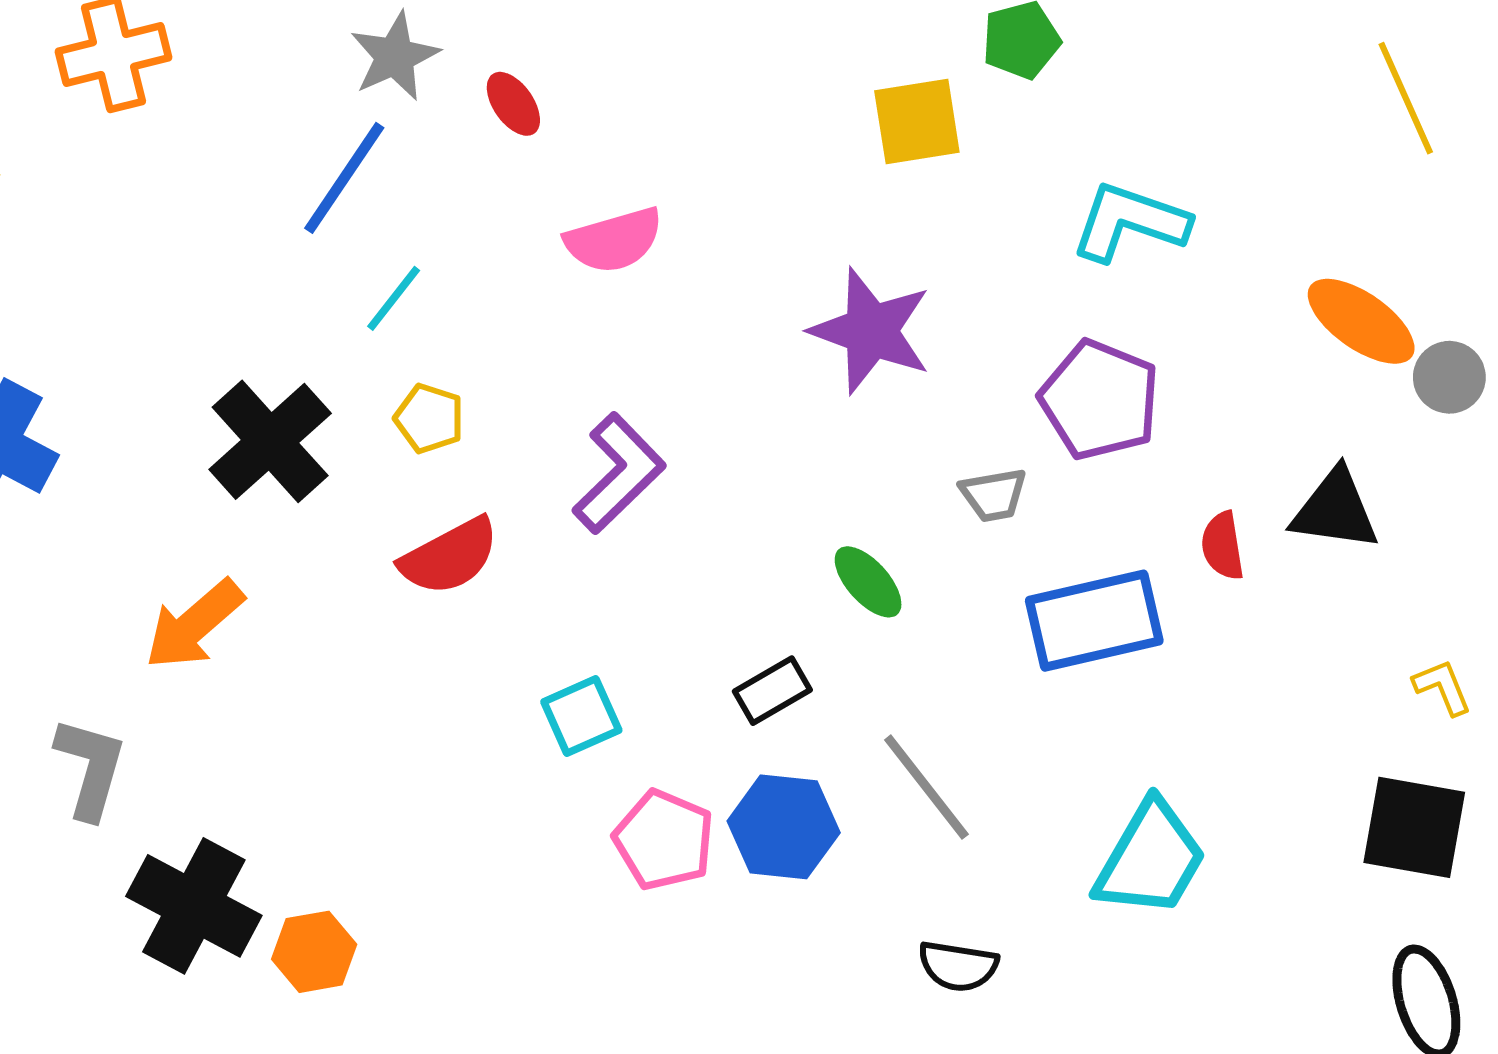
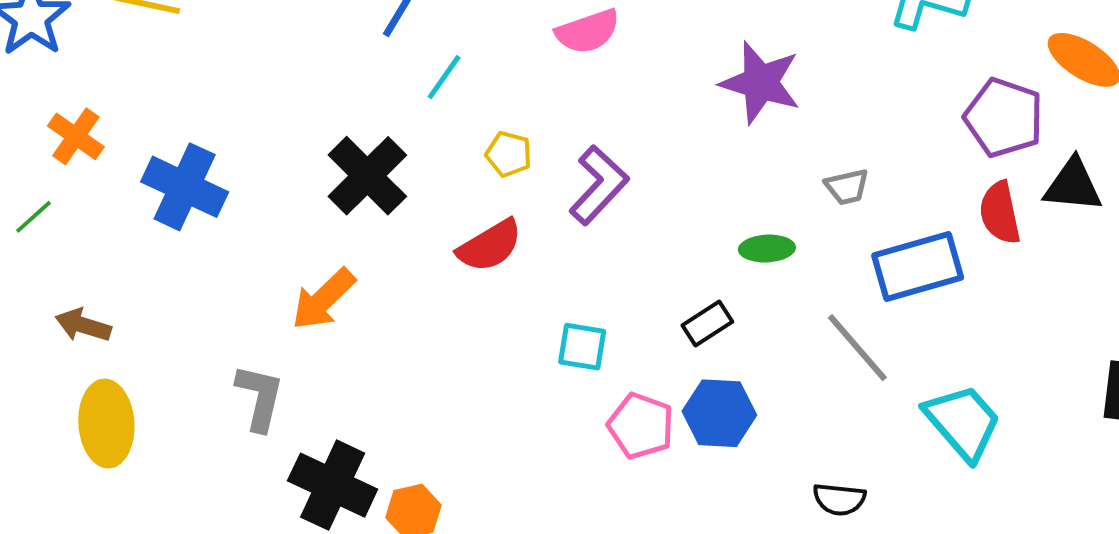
purple pentagon: (1100, 400) -> (1004, 118), moved
yellow pentagon: (429, 418) -> (509, 154), moved
red semicircle: (1223, 546) -> (1000, 213), size x1.4
green ellipse: (868, 582) -> (767, 249), turned -48
cyan square: (581, 716) -> (582, 347), turned 36
gray line: (926, 787) -> (857, 348), moved
cyan trapezoid: (1151, 859) -> (963, 422), turned -68

